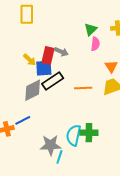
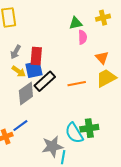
green triangle: (91, 29) -> (76, 23), turned 40
gray arrow: (61, 52) -> (16, 52), moved, turned 104
yellow arrow: (30, 60) -> (19, 71), moved
cyan semicircle: (74, 135) -> (74, 133), turned -35

